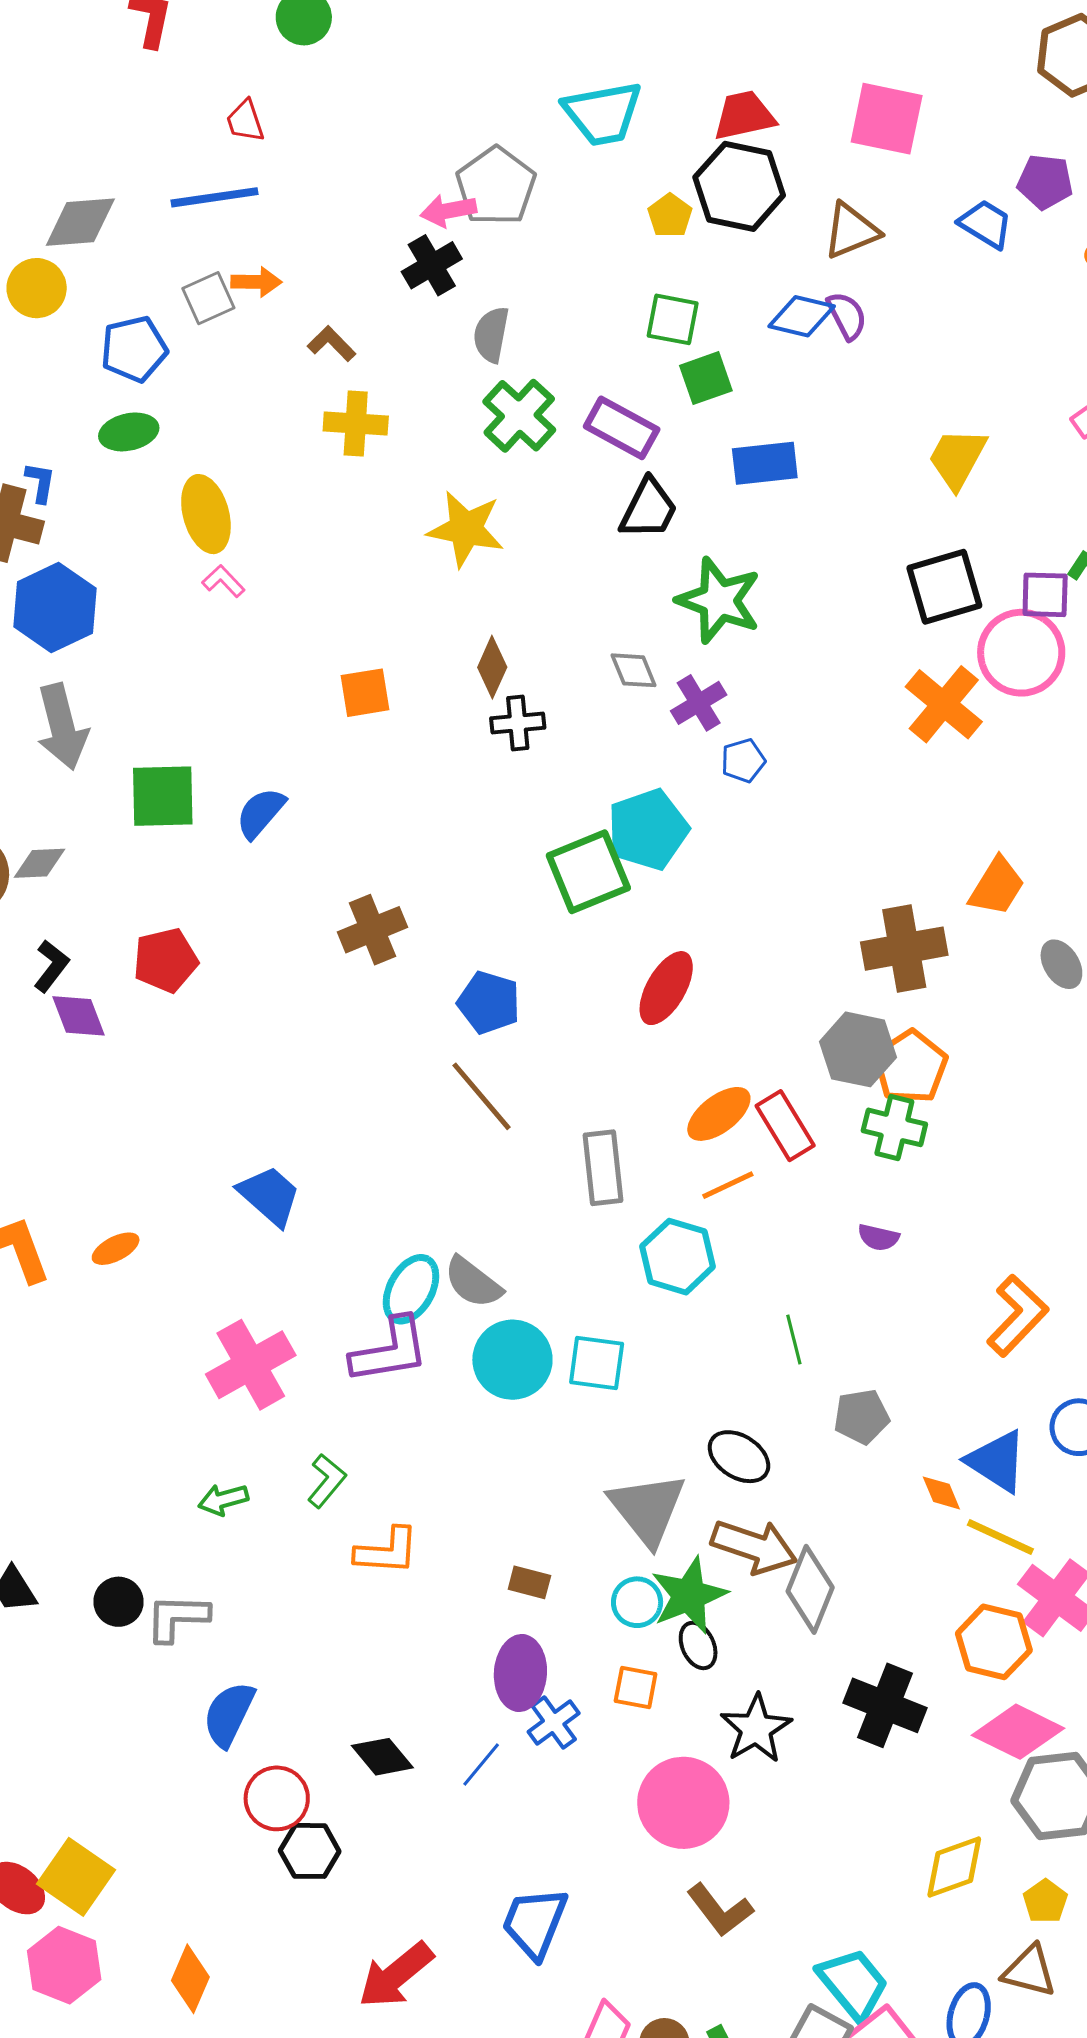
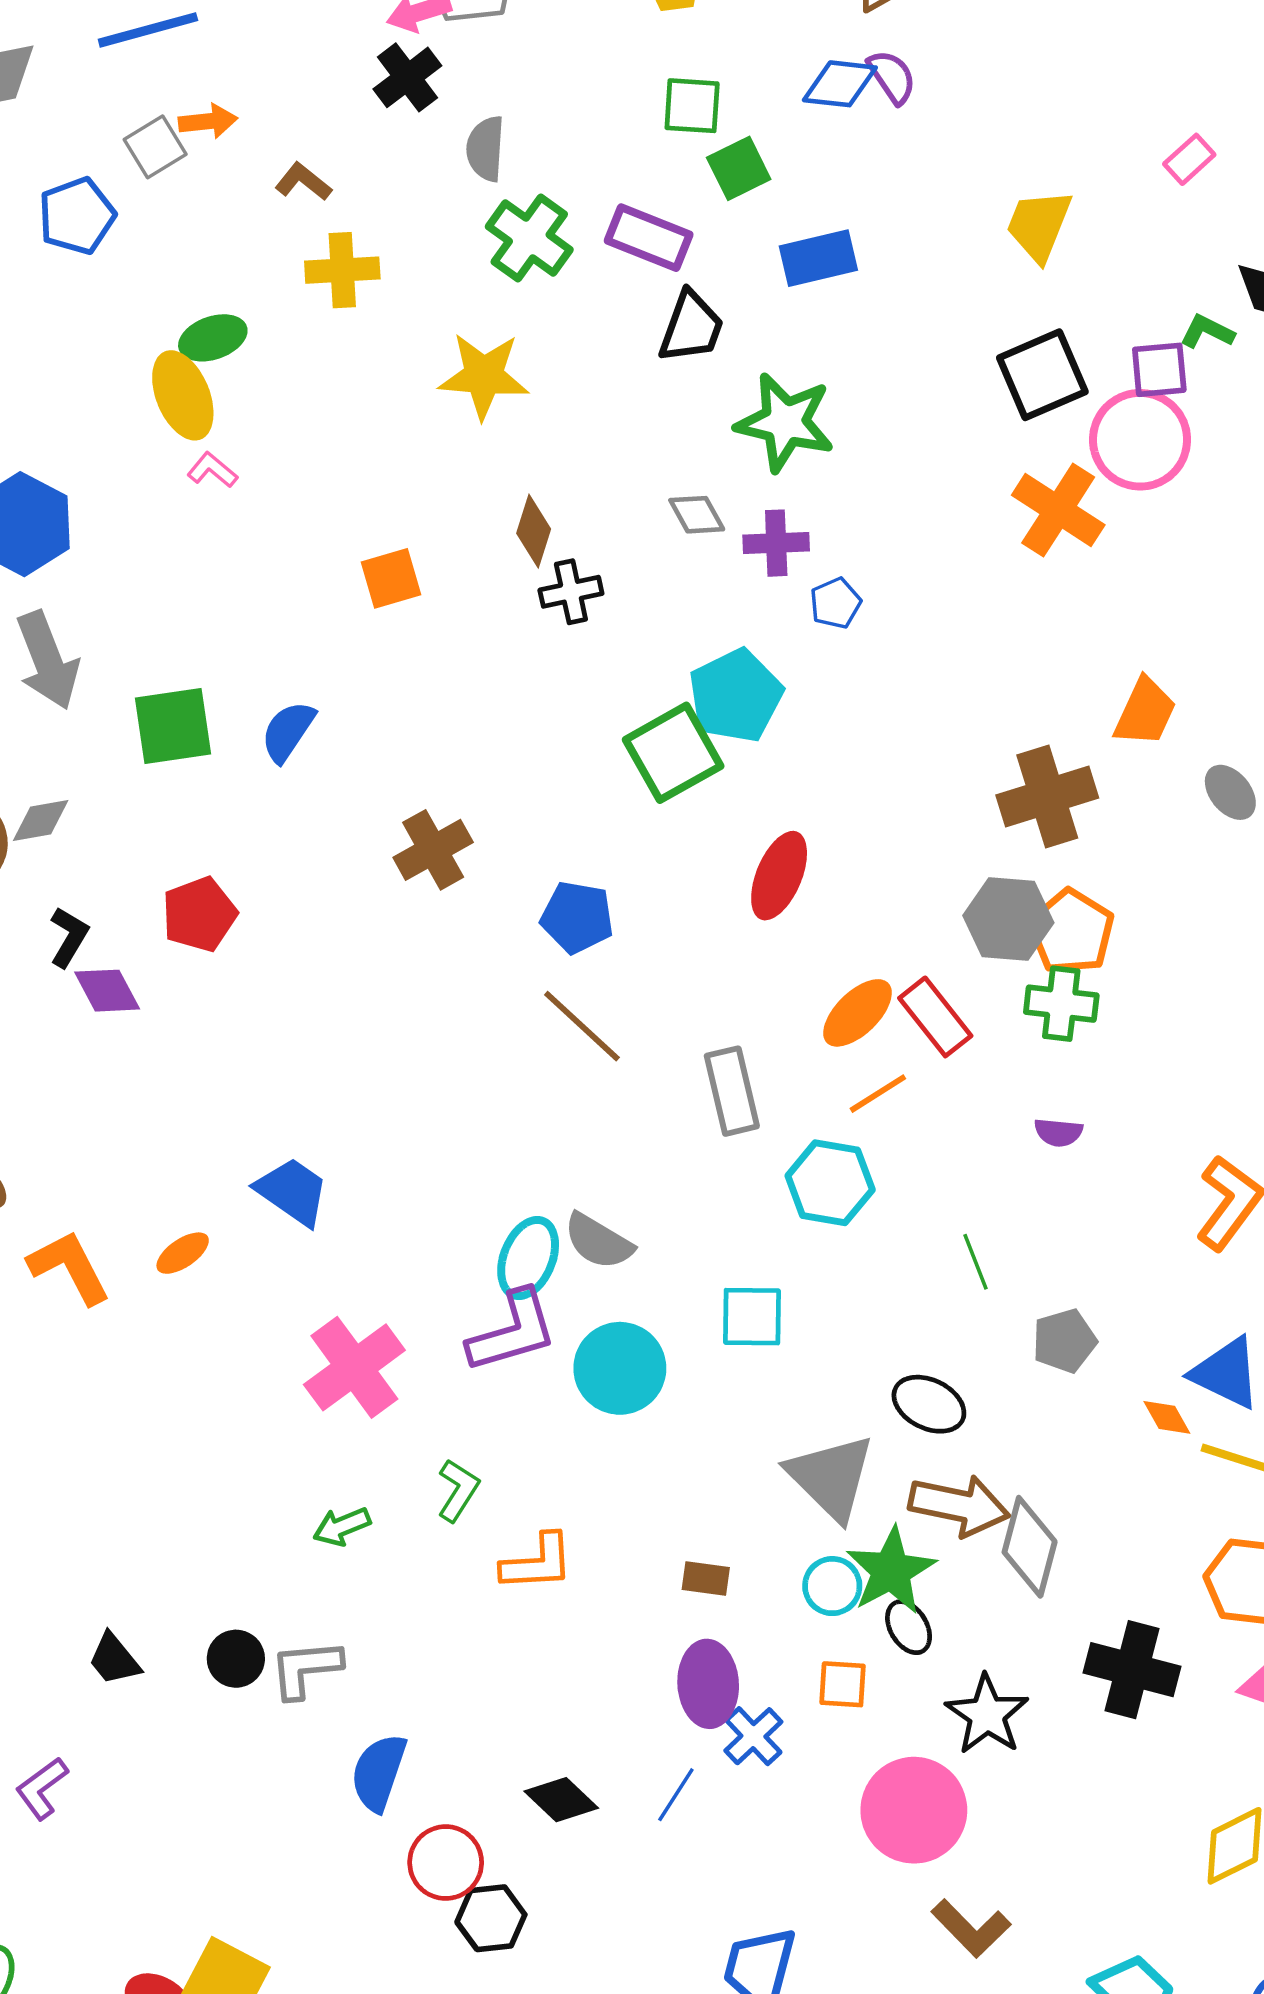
green ellipse: (129, 432) -> (213, 338), moved
purple cross: (699, 703) -> (776, 543), turned 36
blue trapezoid: (270, 1196) -> (292, 1191), moved
cyan circle: (512, 1360) -> (620, 1368), moved

